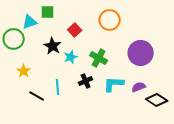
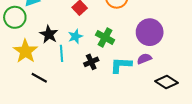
black star: (53, 46) -> (49, 34), moved
yellow star: (24, 71) -> (25, 51), size x1.6
cyan line: (58, 87) -> (62, 53), moved
purple semicircle: (139, 87) -> (144, 59), moved

